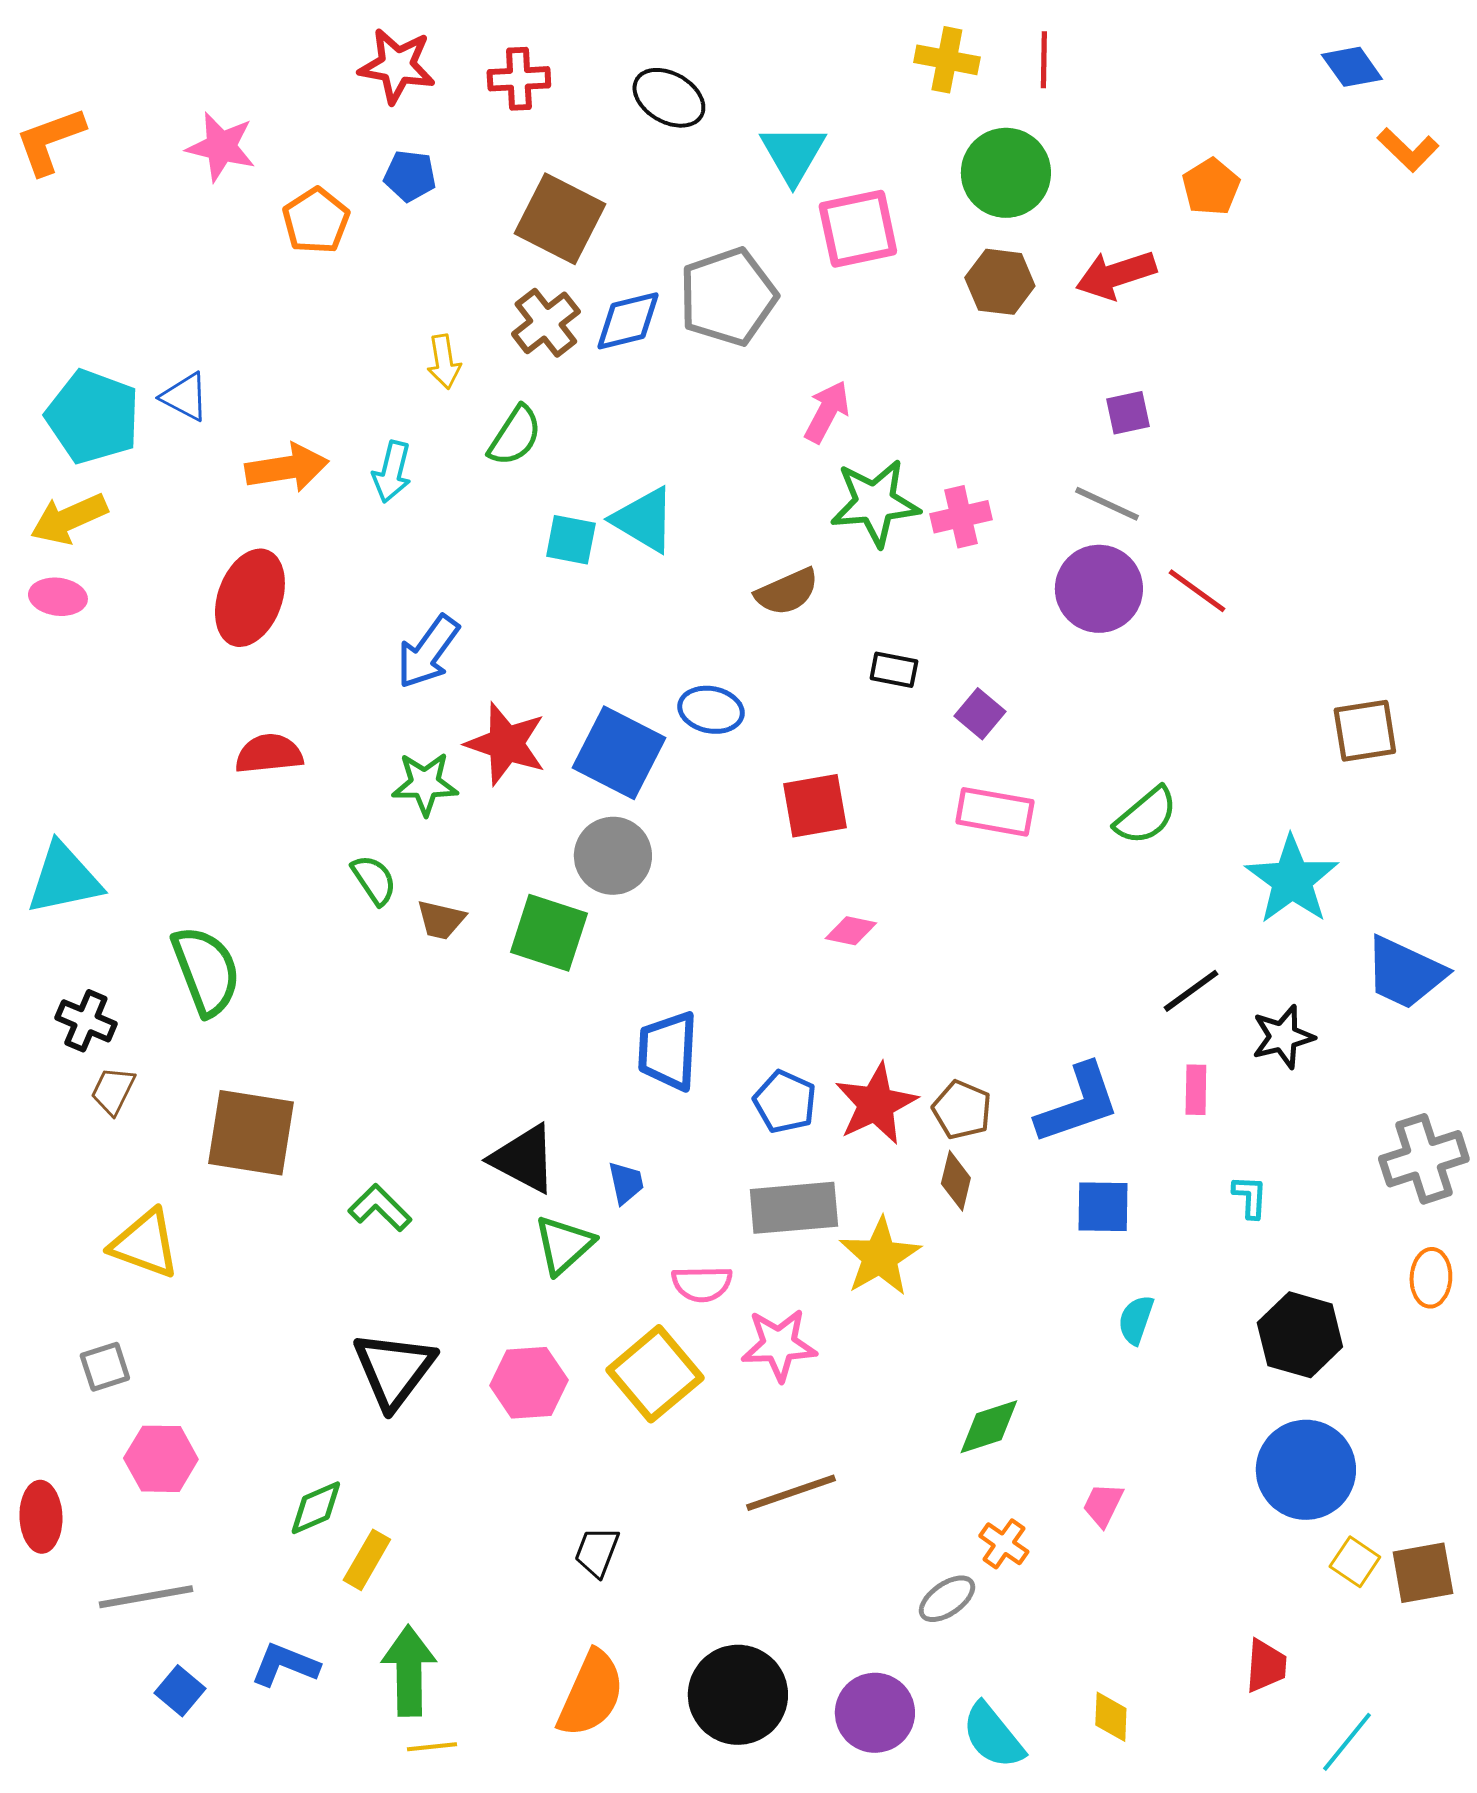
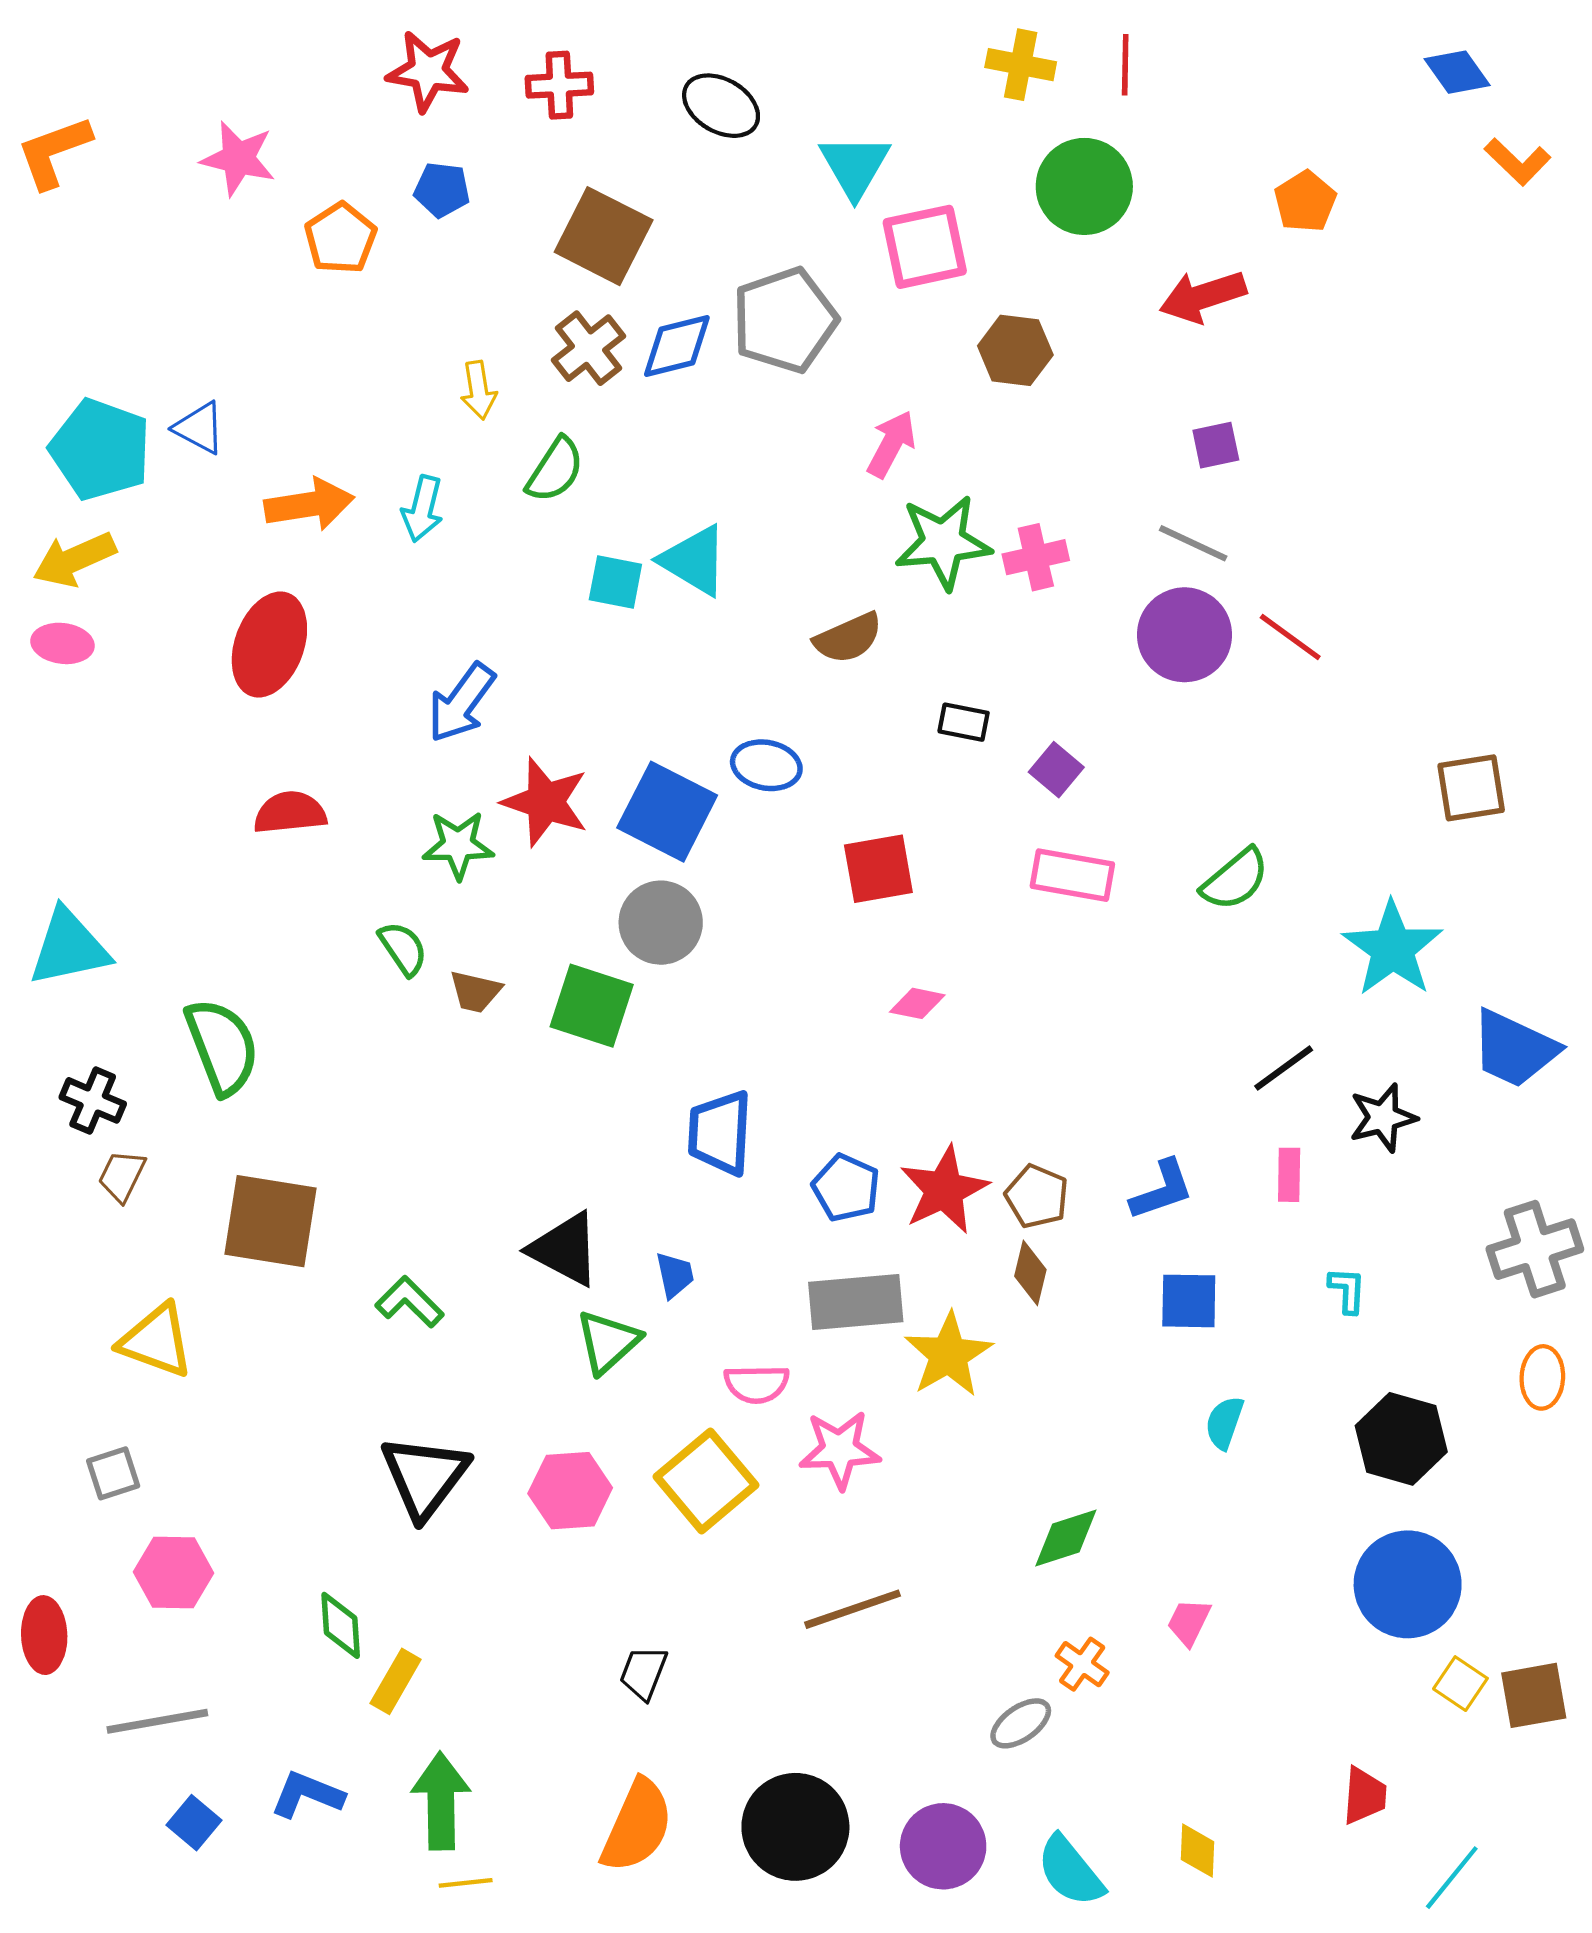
brown hexagon: (1000, 282) -> (1015, 350), moved
blue L-shape: (1078, 1104) -> (1162, 1190), size x0.7
green diamond: (316, 1508) -> (341, 1625), turned -70

